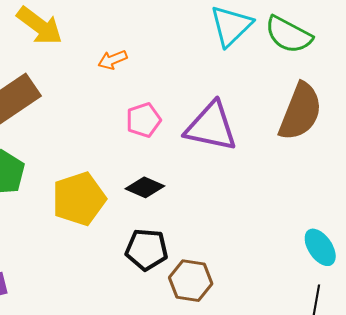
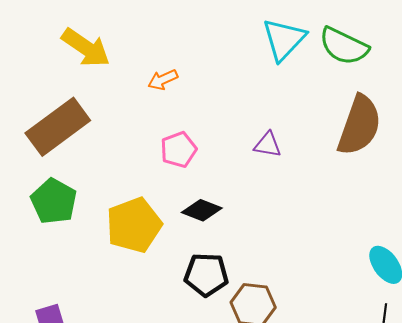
pink pentagon: (143, 120) -> (178, 150), moved
purple triangle: (211, 127) -> (268, 145), size x0.5

